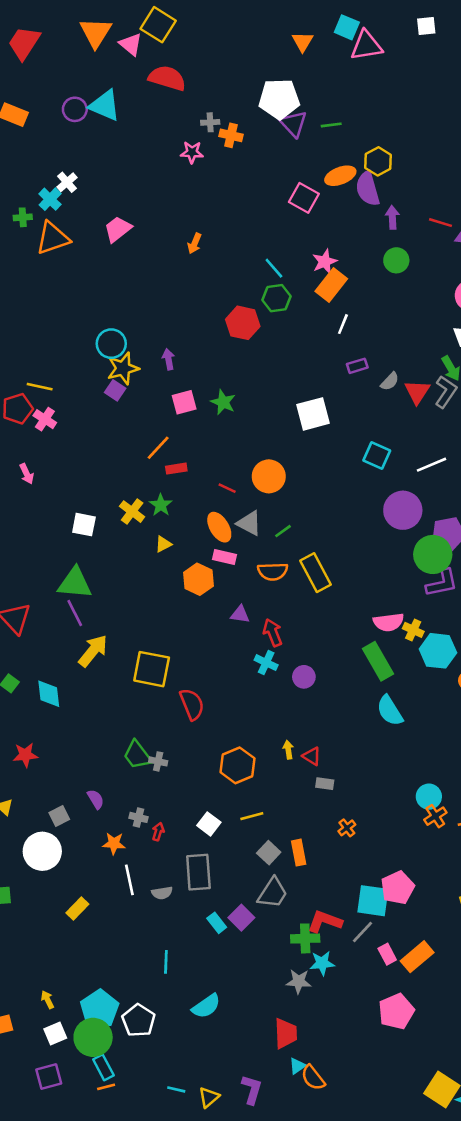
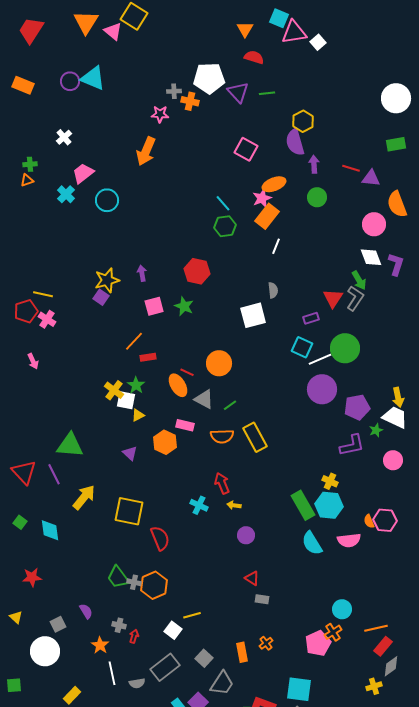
white square: (426, 26) -> (318, 42), moved, turned -35
red semicircle: (167, 78) -> (254, 57), moved, size x0.7
white pentagon: (279, 99) -> (209, 78), moved
orange ellipse: (340, 176) -> (274, 184), moved
cyan cross: (50, 199) -> (66, 194), moved
pink trapezoid: (118, 229) -> (83, 173), moved
orange triangle: (53, 238) -> (27, 180), moved, size x0.5
orange arrow: (195, 243) -> (146, 151), moved, size x1.8
red hexagon: (243, 323) -> (197, 271), moved
cyan circle: (111, 344) -> (107, 200), moved
purple rectangle: (357, 366) -> (311, 318), moved
gray semicircle: (390, 381) -> (273, 290), moved, turned -49
white line: (431, 465) -> (320, 359), moved
white square: (84, 525) -> (126, 400), moved
orange ellipse: (219, 527) -> (178, 385), moved
green circle: (433, 554) -> (345, 348), moved
purple line: (75, 613) -> (54, 474), moved
purple triangle: (240, 614) -> (130, 453), moved, turned 35
pink semicircle: (388, 622) -> (349, 540), moved
cyan hexagon: (438, 651) -> (329, 505), moved
cyan cross: (266, 663) -> (199, 505), moved
purple circle: (304, 677) -> (246, 535), moved
yellow arrow: (288, 750) -> (234, 505), moved, turned -72
orange hexagon: (238, 765) -> (154, 585), moved
yellow line: (252, 816) -> (192, 615), moved
orange cross: (435, 816) -> (333, 632), moved
orange cross: (347, 828) -> (266, 643), moved
orange star: (114, 843) -> (100, 645), turned 30
gray square: (269, 853) -> (204, 658), moved
gray rectangle: (198, 872) -> (165, 667), turned 56
pink pentagon: (398, 888) -> (318, 643), moved

